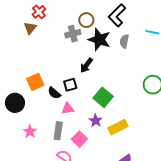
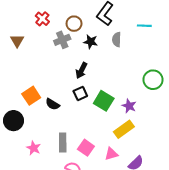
red cross: (39, 12) -> (42, 19), moved
black star: (99, 40) -> (91, 42), size x0.6
black square: (70, 85) -> (80, 93), moved
pink triangle: (68, 109) -> (111, 154), moved
purple star: (96, 121) -> (129, 106), moved

